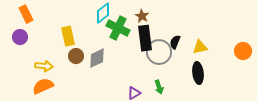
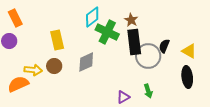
yellow triangle: (200, 47) -> (189, 51), turned 42
brown circle: (76, 56) -> (54, 66), moved
orange semicircle: (43, 86) -> (18, 84), moved

